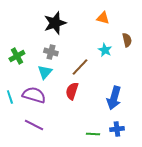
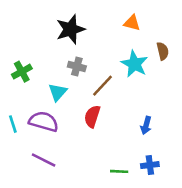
cyan star: (105, 50) -> (134, 64), size x1.5
gray cross: (51, 52) -> (77, 66), moved
blue arrow: (114, 98) -> (146, 125), size x0.6

